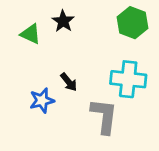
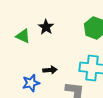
black arrow: (69, 82) -> (50, 70), turned -56

